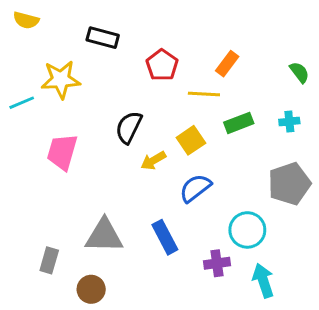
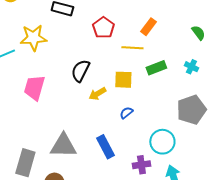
cyan cross: (289, 121) -> (191, 67), turned 32
yellow square: (191, 140) -> (123, 80), turned 36
blue semicircle: (195, 188) -> (126, 113), size x0.6
gray rectangle: (49, 260) -> (25, 163), size x1.5

